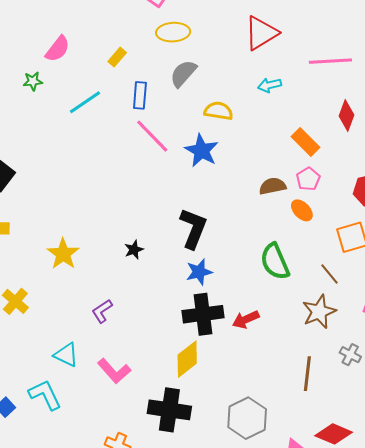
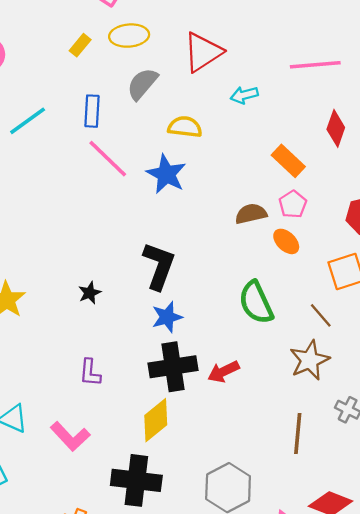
red triangle: (261, 33) -> (203, 52), moved
yellow rectangle: (117, 57) -> (80, 45), moved
purple L-shape: (102, 311) -> (90, 373), moved, turned -50

